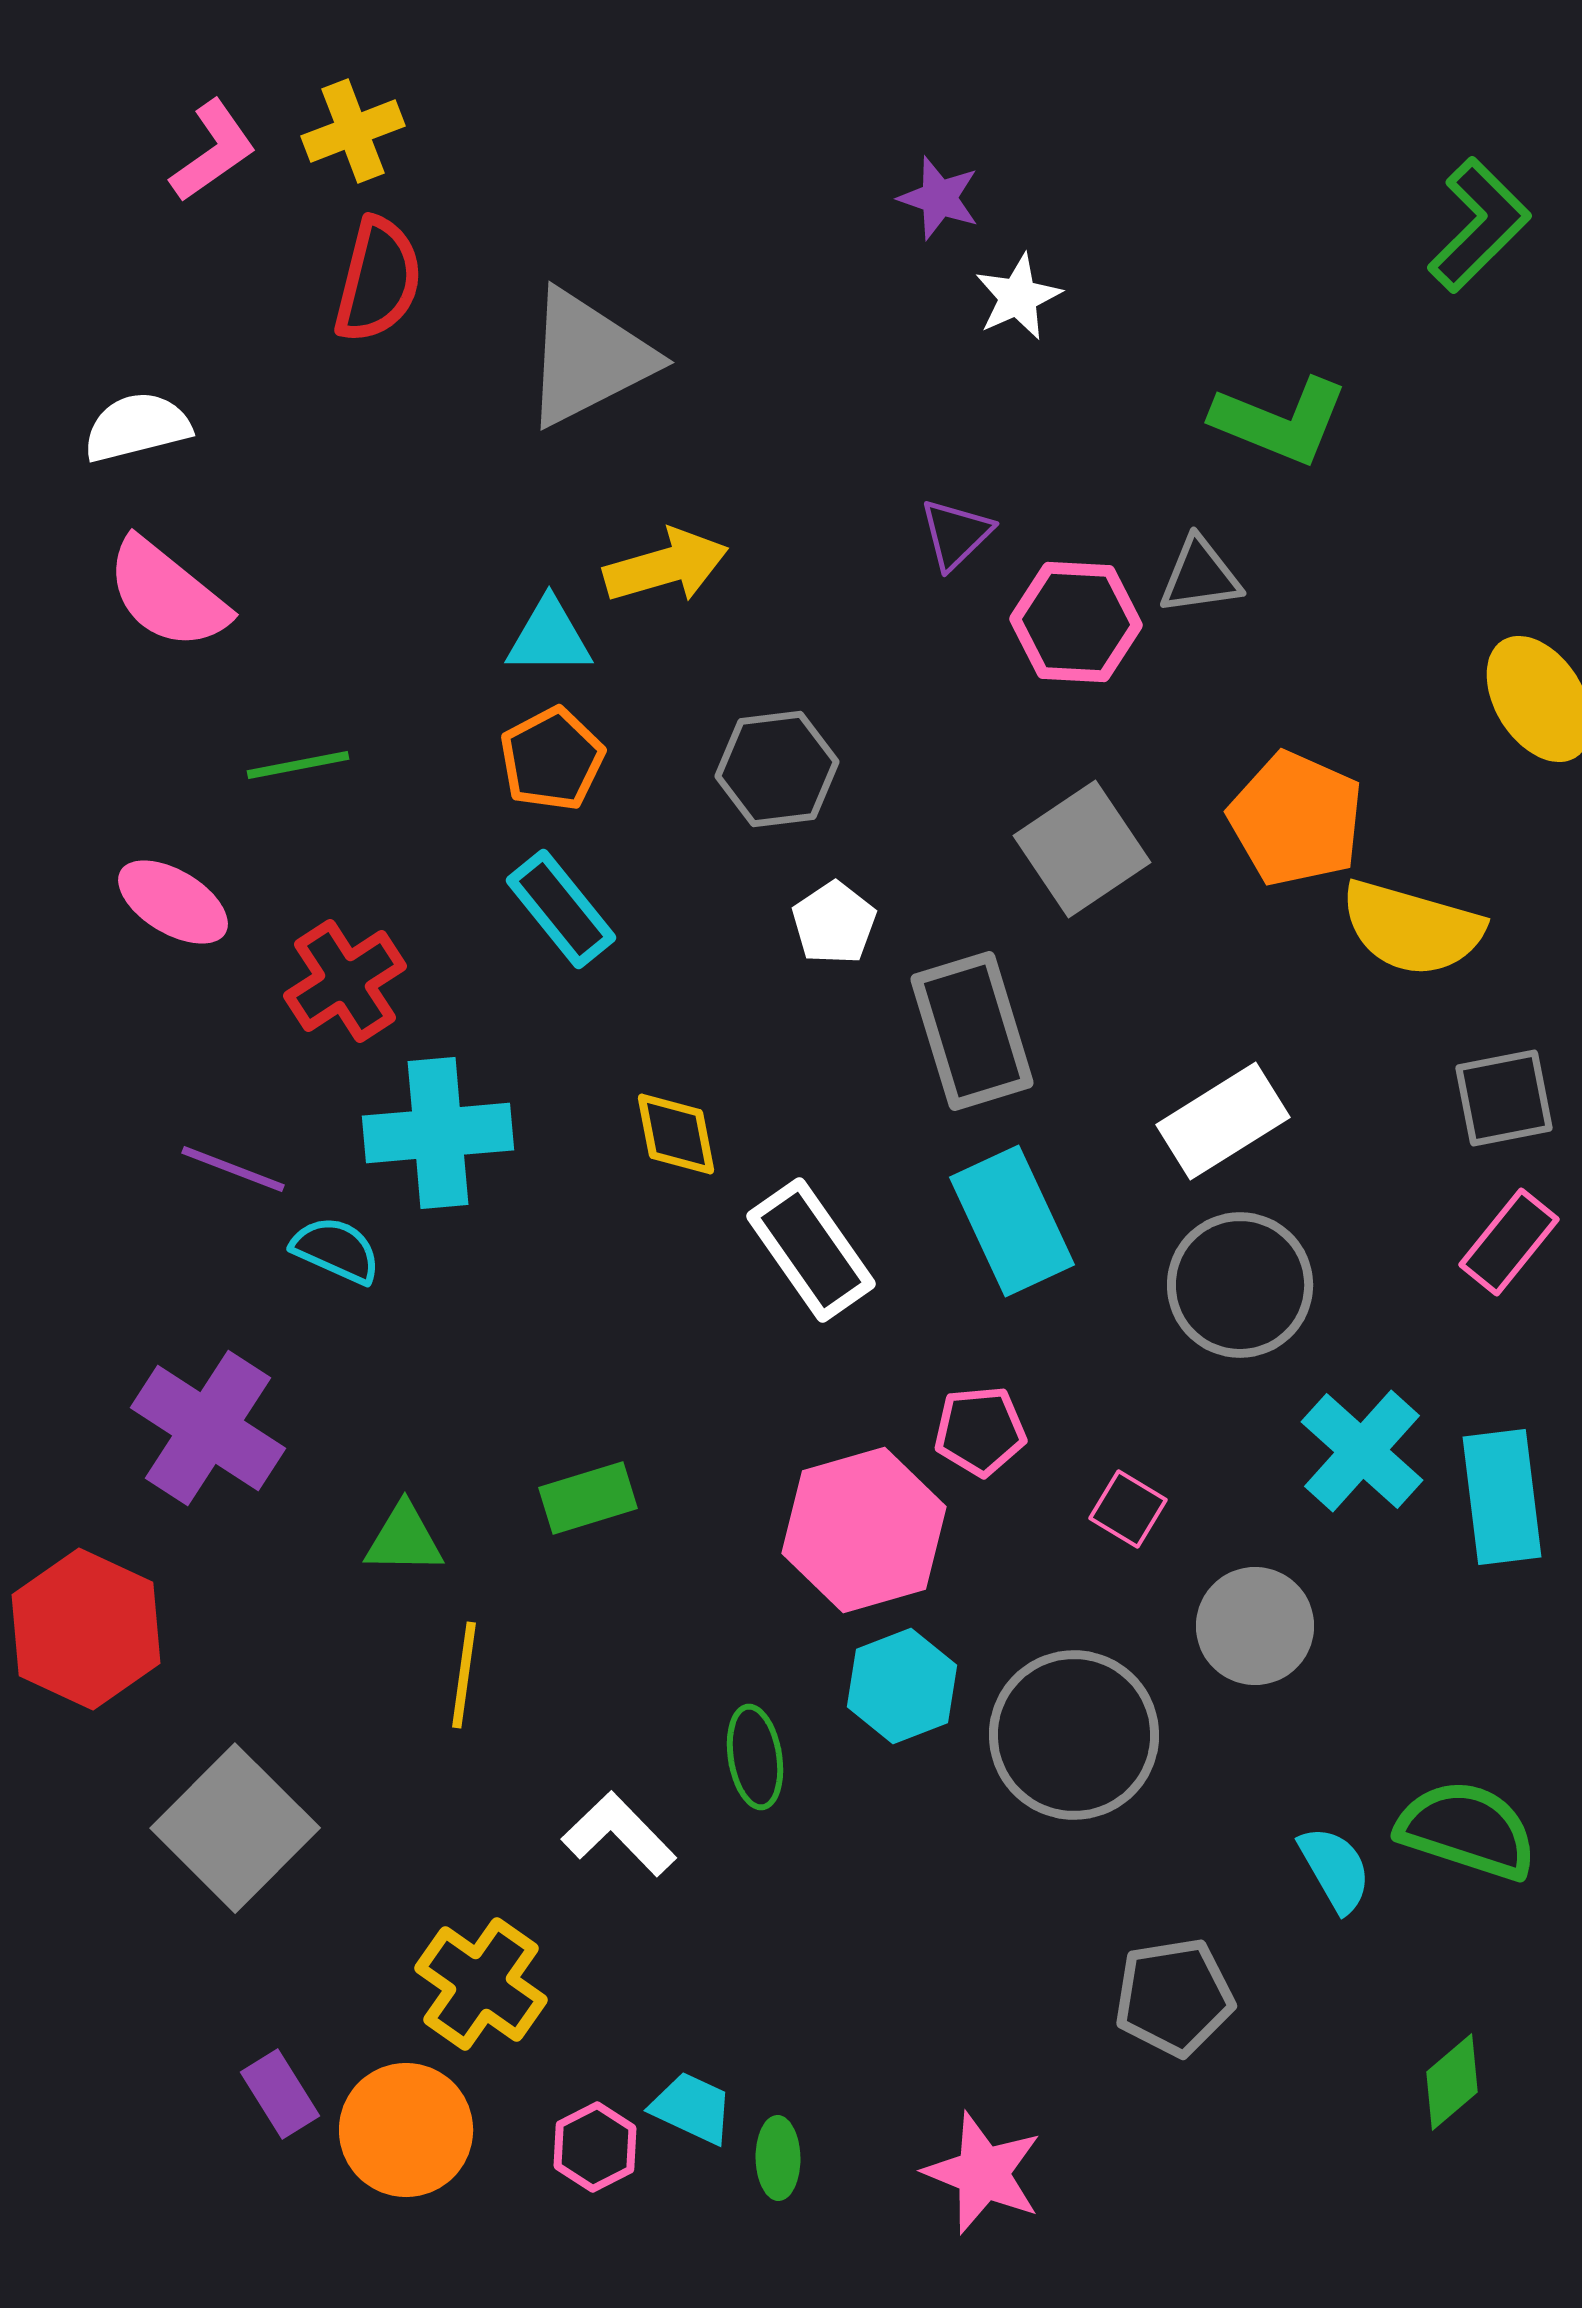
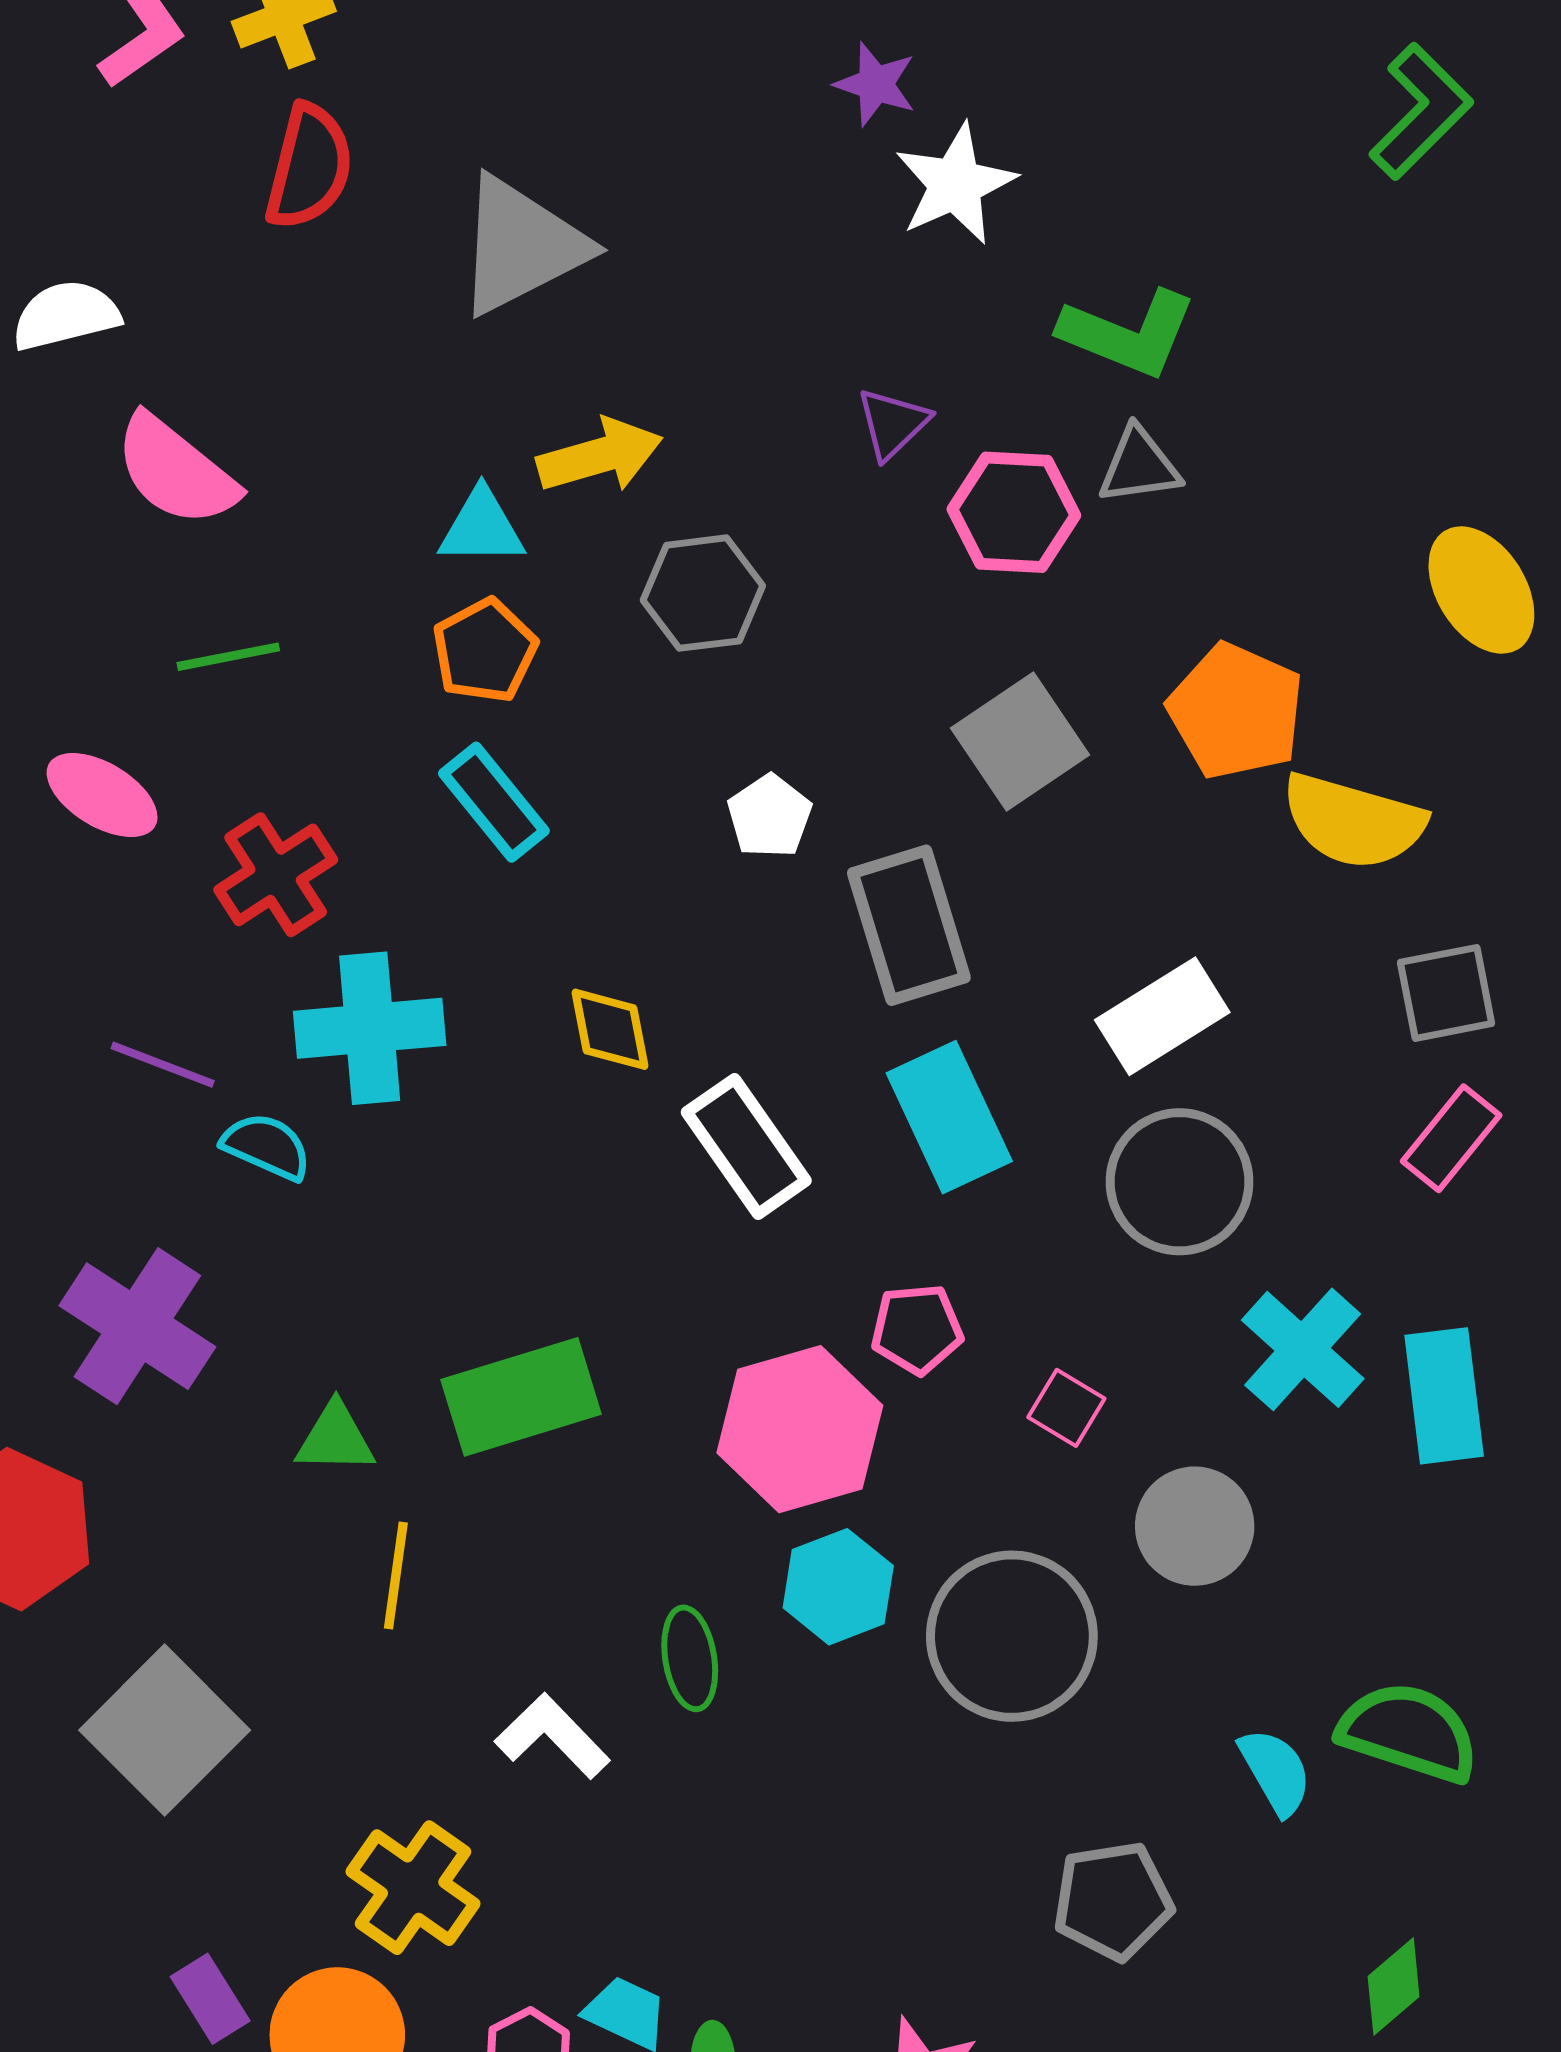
white star: (1018, 297) -> (955, 184), size x1.4
green L-shape: (1280, 421) -> (1128, 334), moved
pink semicircle: (167, 594) -> (176, 471), moved
gray hexagon: (777, 769) -> (703, 593), moved
green rectangle: (588, 1498) -> (521, 1397), size x1.6

